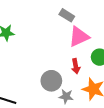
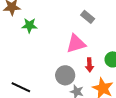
pink triangle: (79, 37) -> (76, 44), moved

